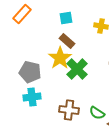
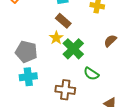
yellow star: (60, 58) -> (56, 38), size x0.6
green semicircle: (97, 113) -> (91, 74), moved

